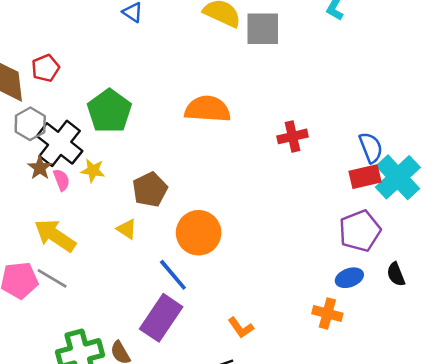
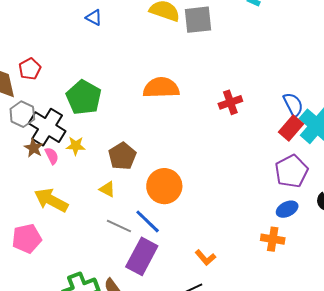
red rectangle: (365, 177) -> (291, 128), turned -30
gray line: (52, 278) -> (119, 226), moved

